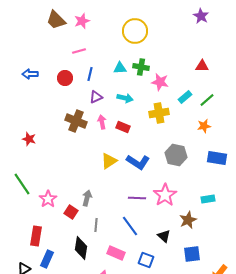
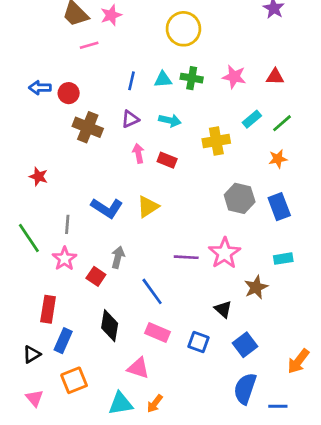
pink line: (79, 51) -> (89, 45), moved
blue line: (90, 74) -> (132, 81), moved
red circle: (65, 78) -> (69, 93), moved
pink star: (160, 82) -> (234, 77), moved
brown cross: (76, 121) -> (88, 127), moved
blue rectangle: (217, 158) -> (279, 207), moved, turned 60
blue L-shape: (138, 162) -> (107, 208), moved
gray line: (96, 225) -> (67, 224), moved
blue line: (130, 226) -> (152, 291), moved
blue square: (192, 254) -> (245, 345), moved, turned -30

